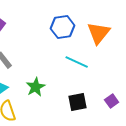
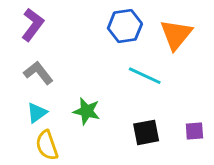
green star: (36, 87) -> (87, 111), turned -30
purple square: (112, 101) -> (194, 131), turned 32

